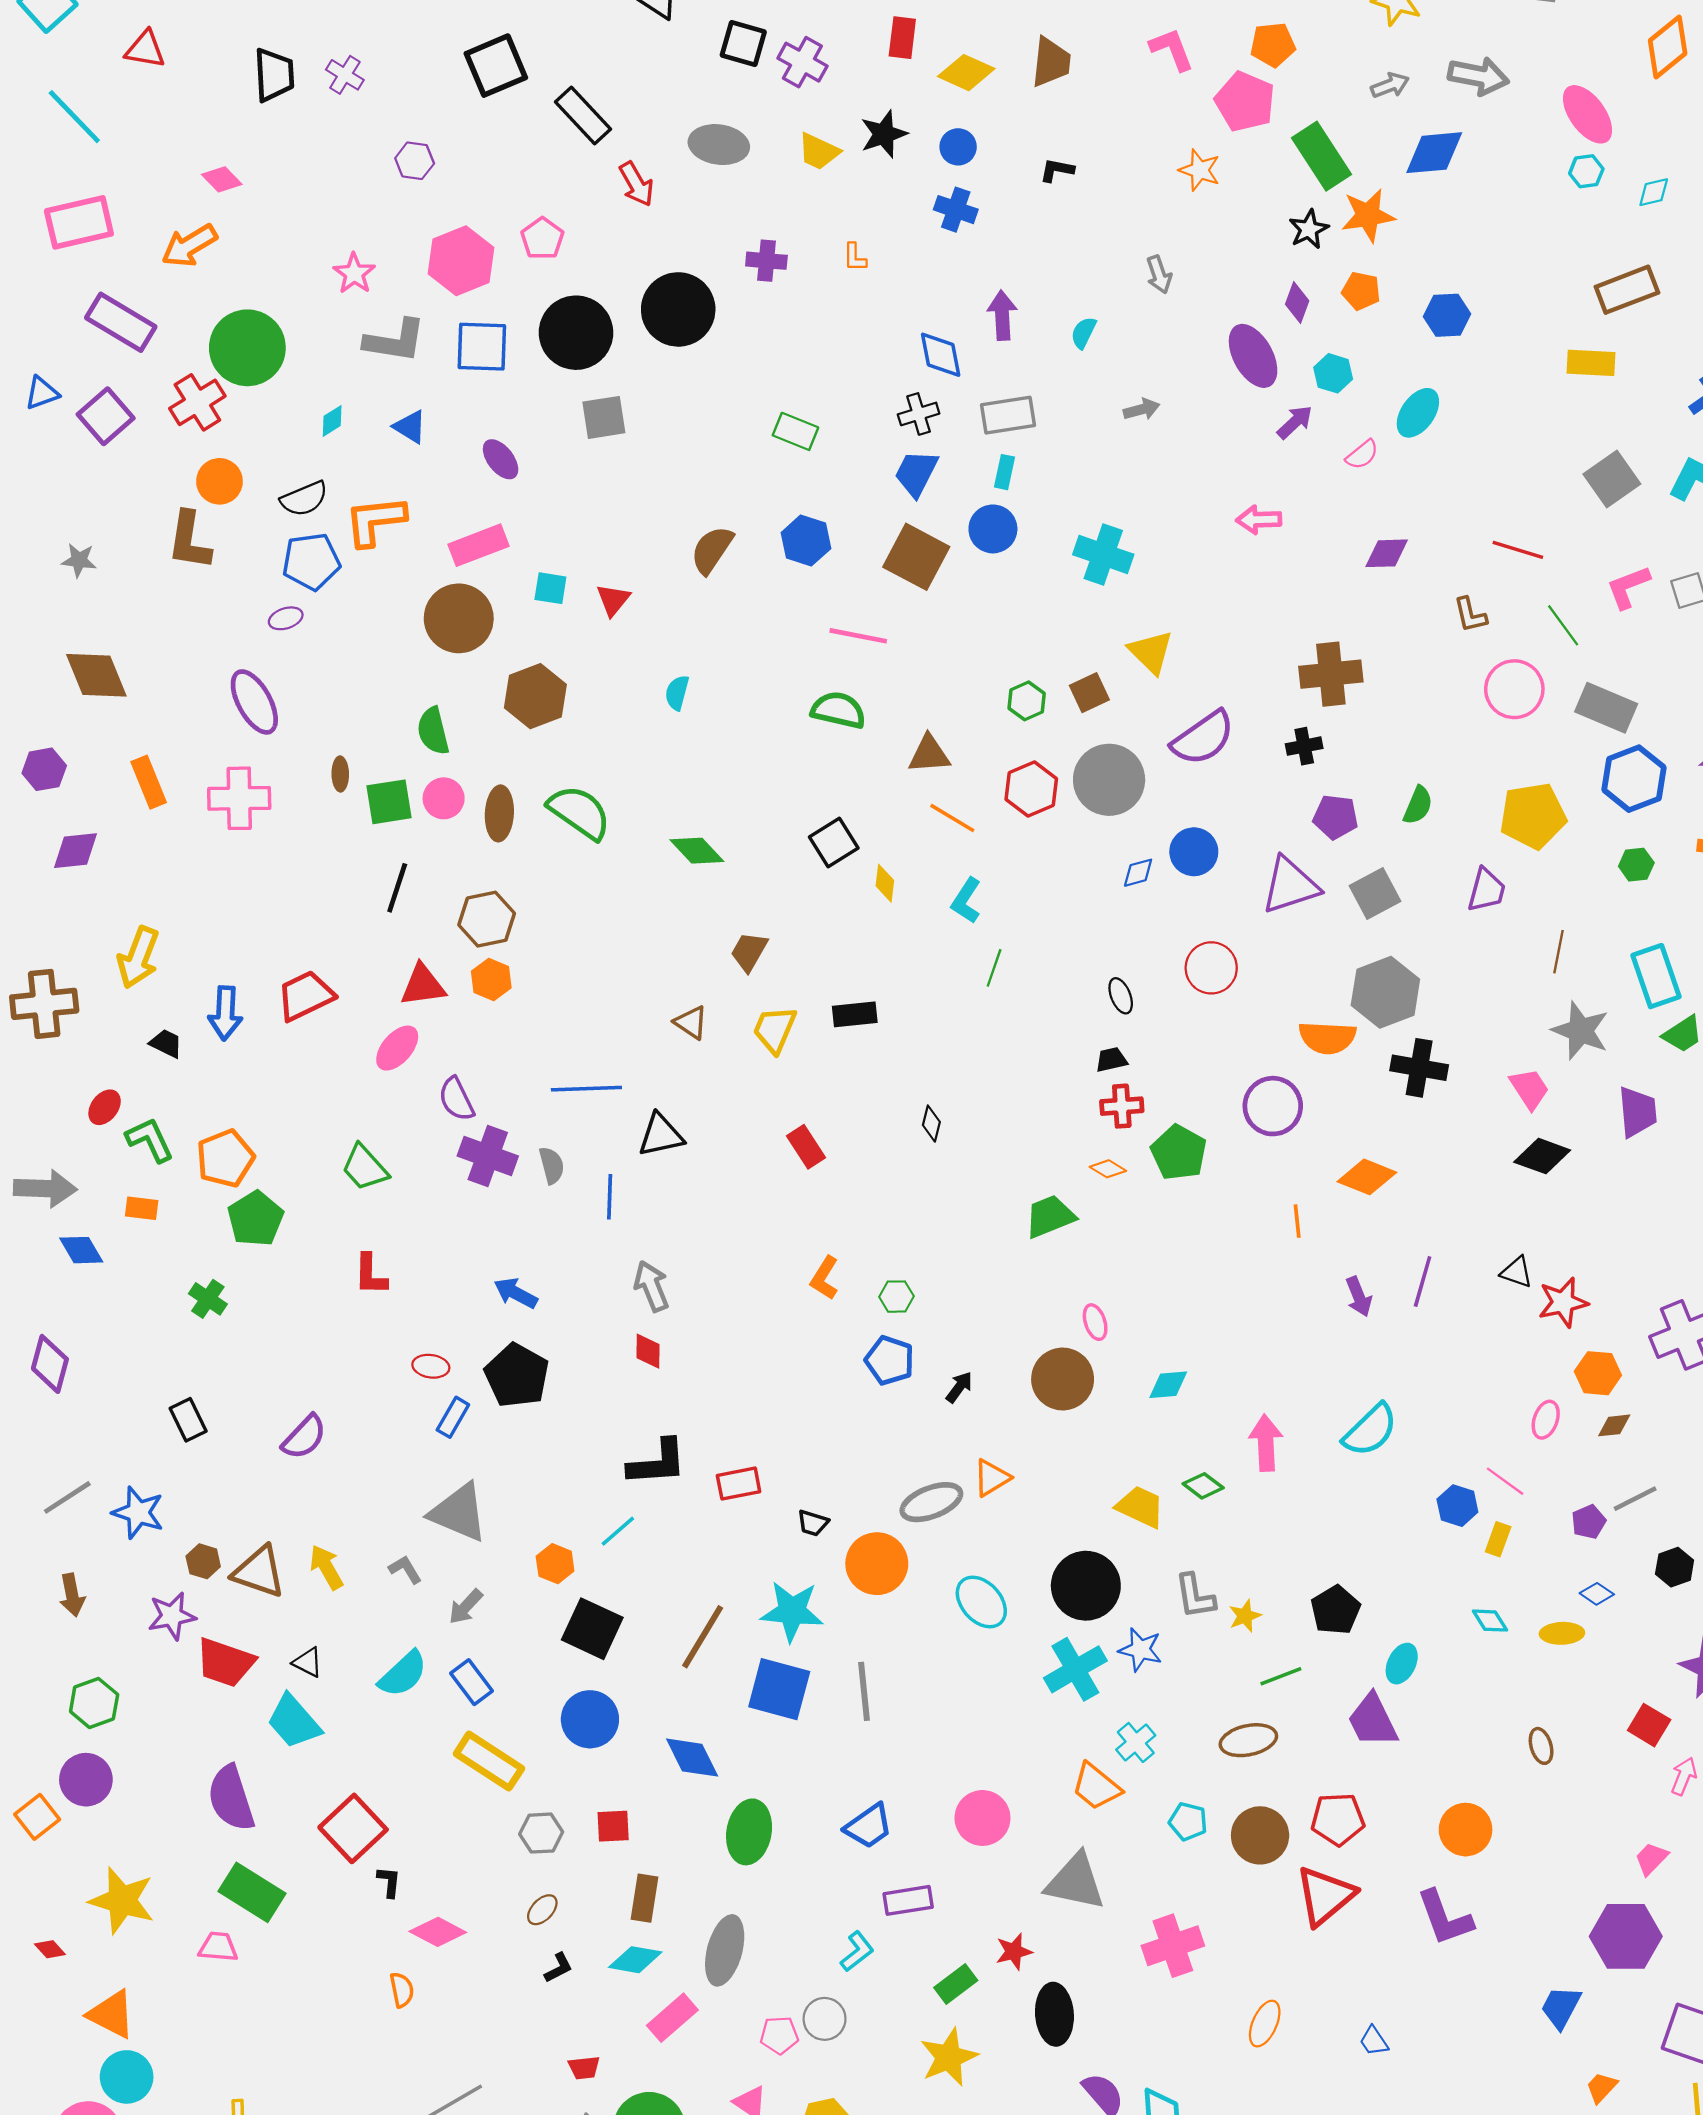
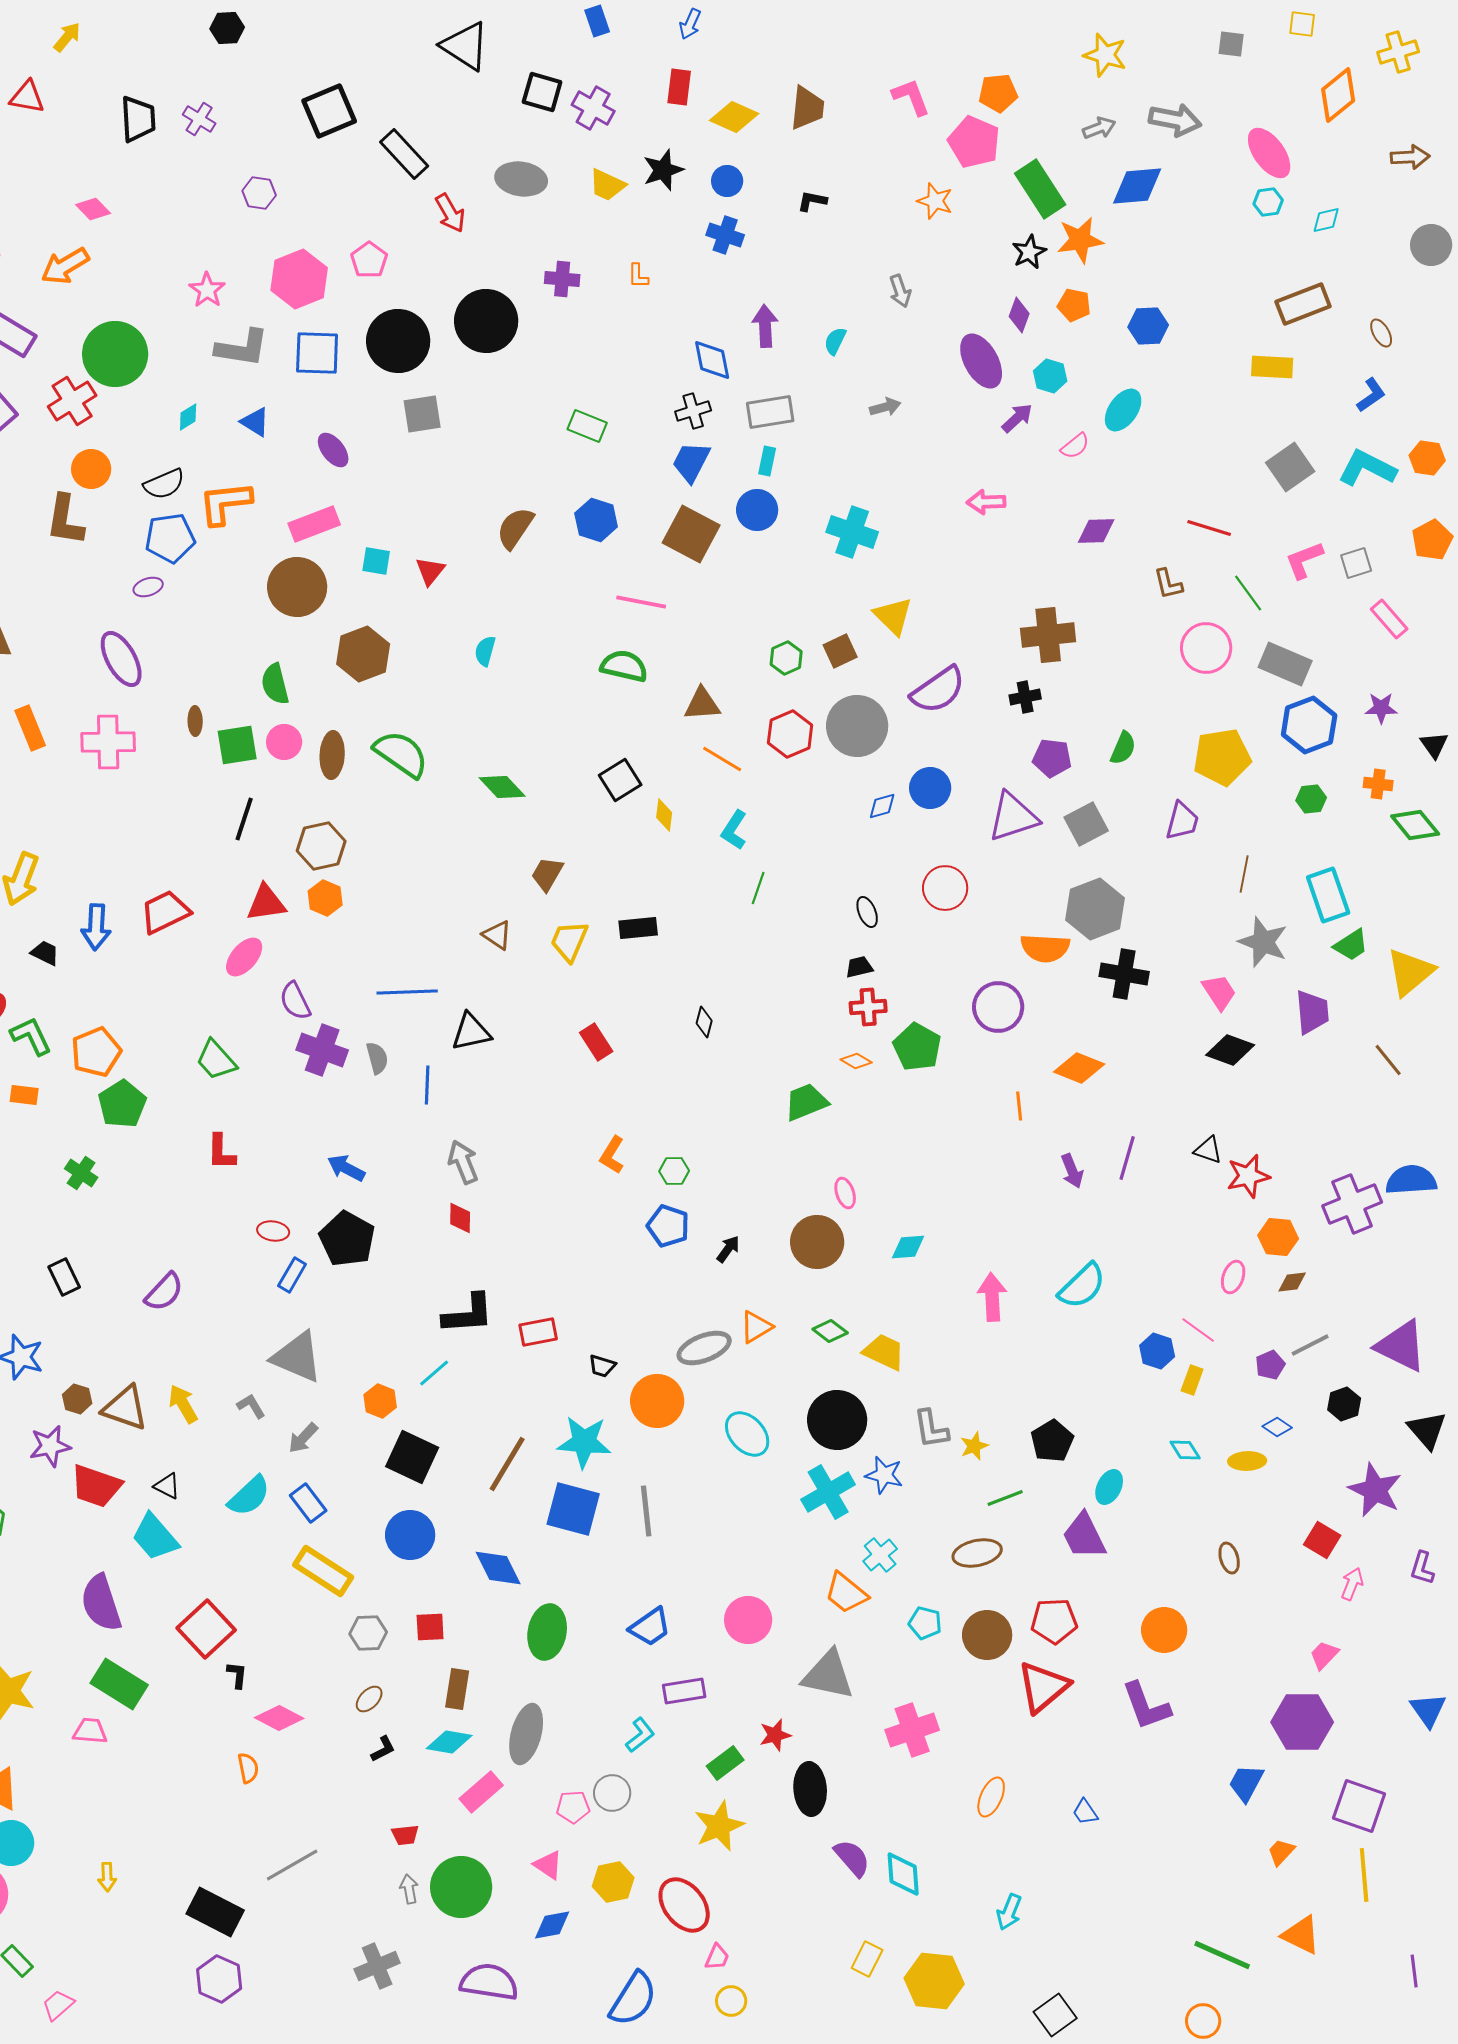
green diamond: (1203, 1486) -> (830, 1331), moved

